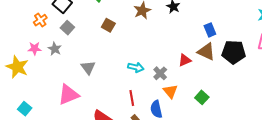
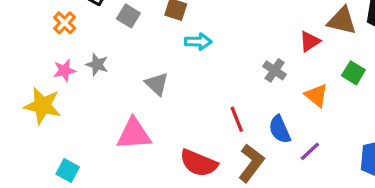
gray square: (67, 28) -> (128, 16), moved
cyan arrow: (136, 67) -> (198, 42), moved
orange triangle: (170, 91) -> (316, 95), moved
pink triangle: (68, 95) -> (134, 134), turned 30
green square: (202, 97) -> (353, 73), moved

